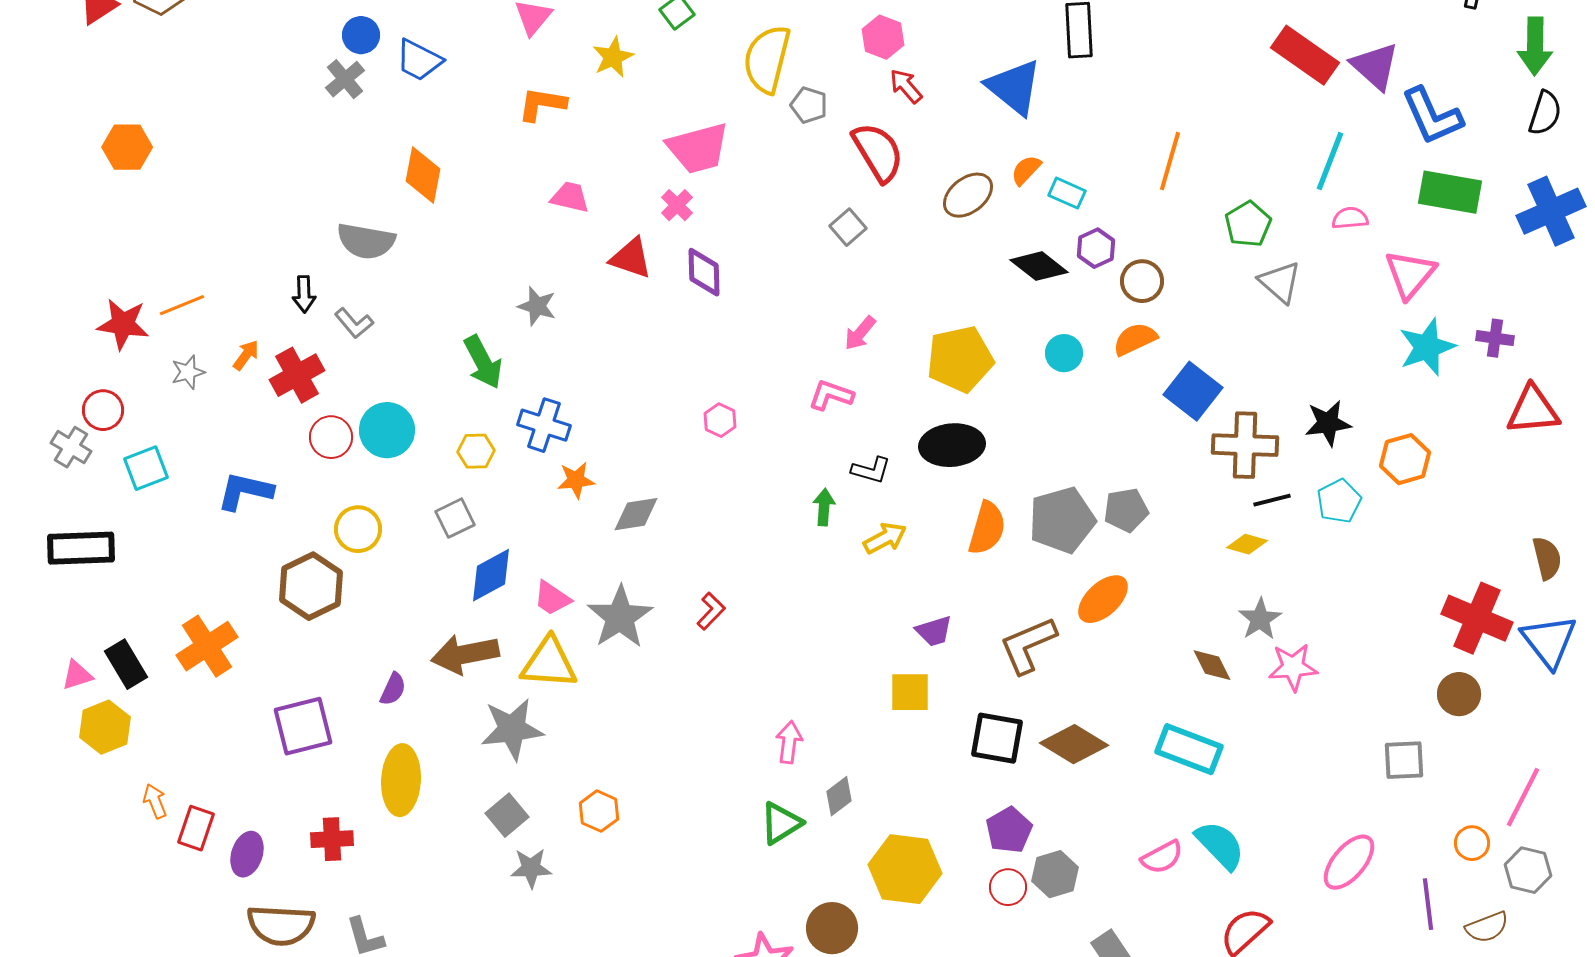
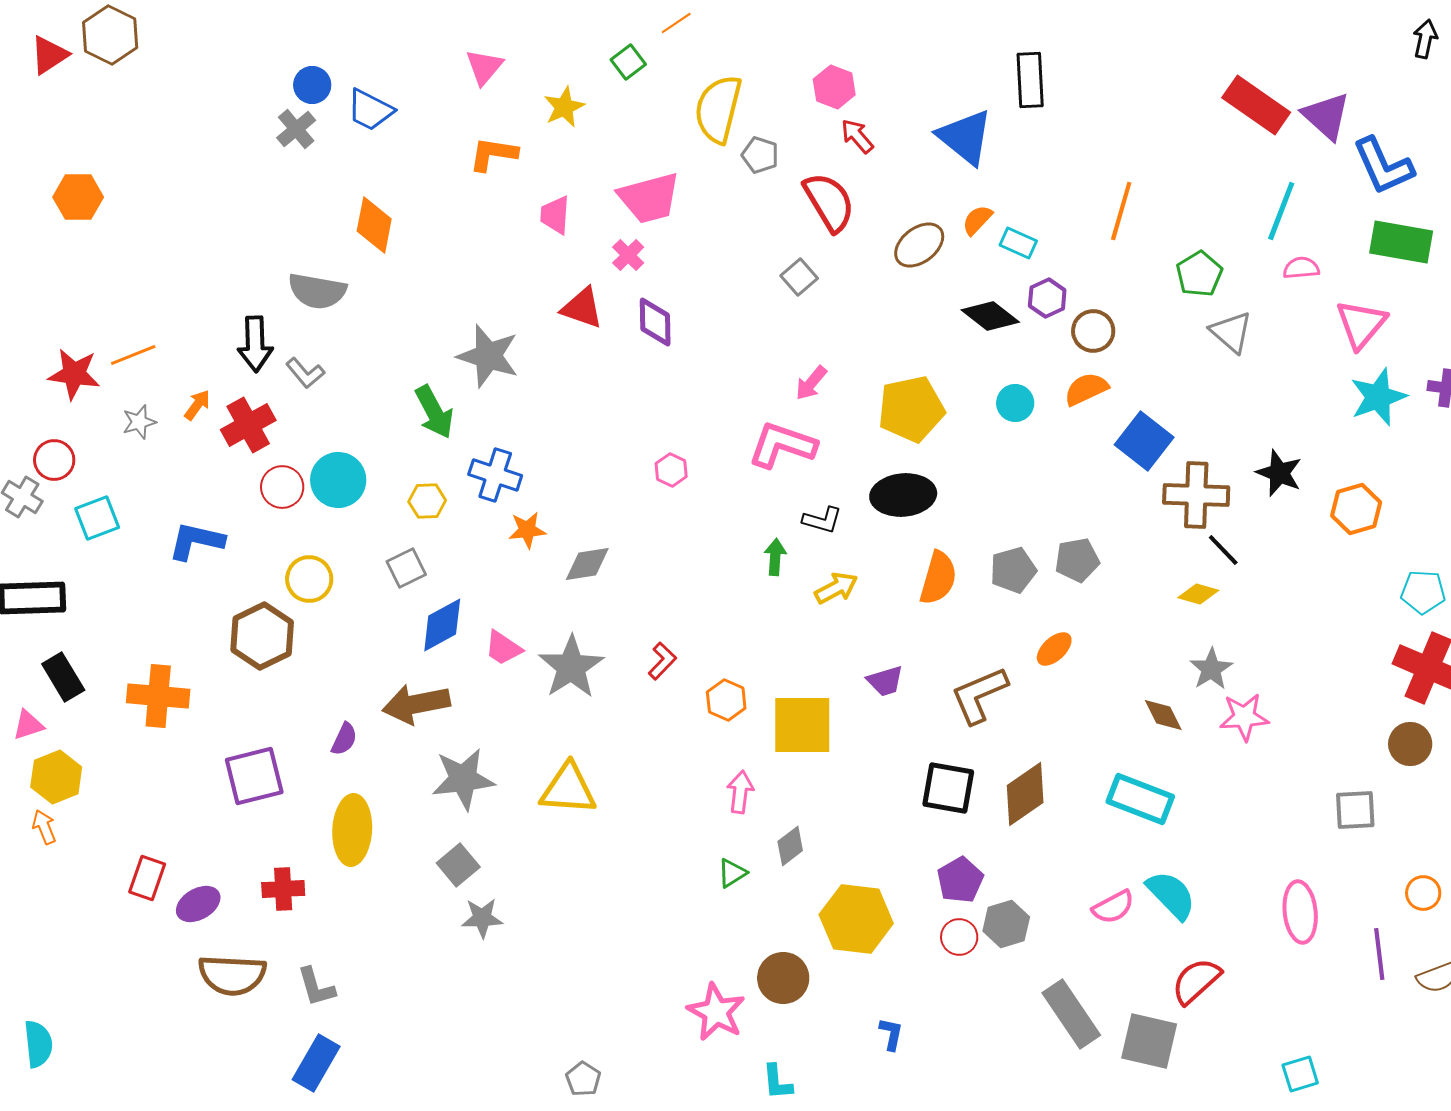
pink trapezoid: (570, 197) -> (555, 215), moved, turned -99
black arrow: (304, 294) -> (255, 344), size x1.5
gray star: (537, 306) -> (488, 356), size x1.6
pink L-shape: (831, 395) -> (782, 445), size x1.5
black star: (1328, 423) -> (1279, 473), turned 30
black line: (1272, 500) -> (1223, 550), turned 60
cyan pentagon: (1339, 501) -> (1423, 592), moved, turned 30
gray pentagon: (1062, 520) -> (1013, 570), size x0.7
orange ellipse: (1103, 599) -> (1054, 649), size x0.7
orange cross: (207, 646) -> (158, 696), turned 38
yellow triangle: (549, 663) -> (568, 789), moved
black rectangle: (126, 664) -> (63, 677), moved
yellow square: (910, 692) -> (802, 725), moved, size x1.5
brown diamond: (1074, 744) -> (1025, 794), turned -66
orange arrow: (155, 801) -> (44, 827), moved
orange hexagon: (599, 811) -> (726, 700), moved
green triangle: (781, 823) -> (732, 873), size x0.7
purple ellipse: (247, 854) -> (198, 904), turned 42
pink ellipse: (1349, 862) -> (1300, 912), turned -46

